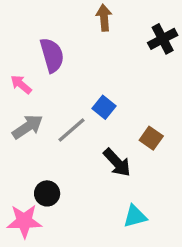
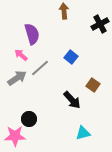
pink arrow: (21, 84) -> (21, 55), moved
blue square: (104, 107) -> (71, 57), moved
gray line: (71, 130) -> (40, 68), moved

